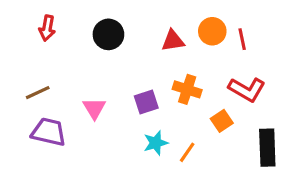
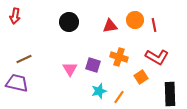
red arrow: (47, 28) -> (15, 16), moved
purple square: (146, 102) -> (93, 65), turned 35
pink triangle: (94, 108) -> (70, 69), moved
purple trapezoid: (49, 132) -> (17, 83), moved

